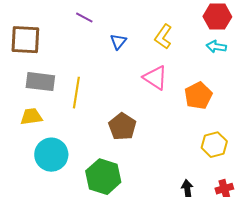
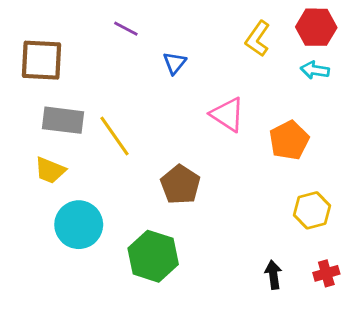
yellow L-shape: (163, 37) -> (258, 39), moved
yellow line: (76, 93) -> (114, 136), turned -44
yellow trapezoid: (31, 117) -> (50, 170), turned -150

